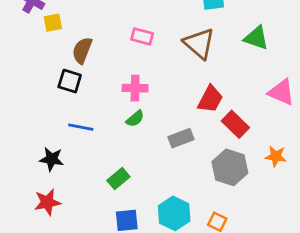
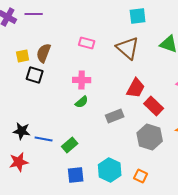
yellow square: (53, 23) -> (23, 56), moved
blue line: (81, 127) -> (44, 139), moved

